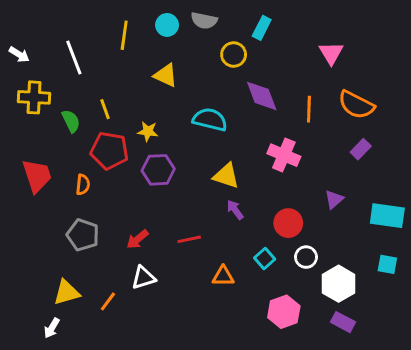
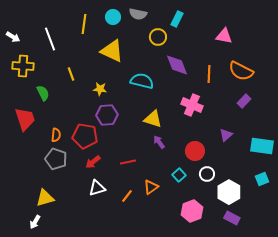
pink triangle: (331, 53) -> (224, 36), turned -48
yellow triangle: (166, 75) -> (112, 51), size x1.4
green semicircle: (71, 121) -> (43, 93), moved
red pentagon: (109, 151) -> (85, 136), moved
orange semicircle: (83, 185) -> (56, 135), moved
cyan square: (387, 264) -> (262, 179), turned -32
orange triangle: (223, 276) -> (151, 187), turned -35
orange line: (108, 301) -> (127, 196), moved

